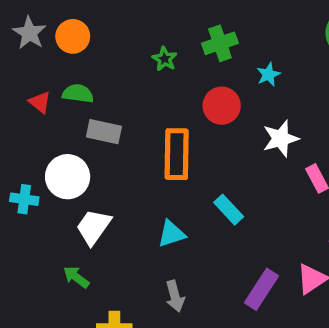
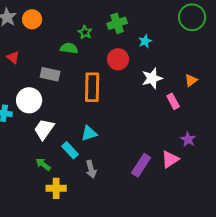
green semicircle: (78, 94) -> (69, 48), moved
cyan rectangle: (229, 210) -> (70, 150), moved
green arrow: (76, 277) -> (43, 164), moved

